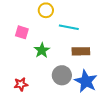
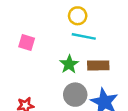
yellow circle: (46, 10) -> (78, 16), moved
green star: (42, 50) -> (69, 64), moved

